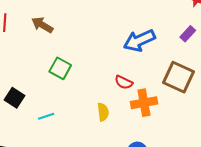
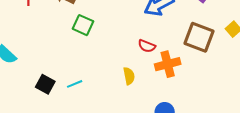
green square: (60, 68) -> (83, 25), moved
black square: (15, 98) -> (45, 84), moved

